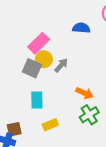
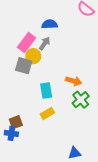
blue semicircle: (81, 28) -> (50, 24), moved
gray arrow: (61, 65) -> (45, 43), moved
cyan rectangle: (37, 100) -> (46, 90), moved

